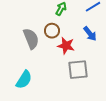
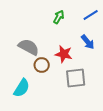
brown circle: (52, 31) -> (42, 65), moved
gray semicircle: (31, 39) -> (29, 47), turned -40

